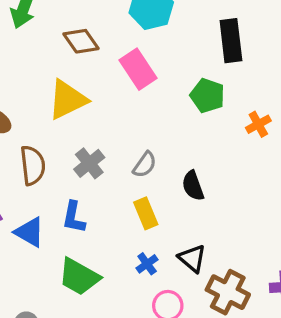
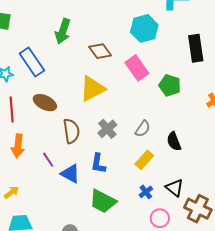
green pentagon: (208, 96) -> (170, 85), moved
yellow rectangle: (146, 213) -> (144, 160), turned 66

